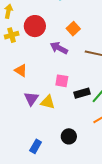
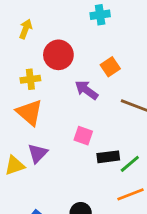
yellow cross: (12, 35) -> (30, 79), moved
orange triangle: (21, 70) -> (29, 112), size x1.5
yellow triangle: (48, 102) -> (15, 165), moved, turned -42

